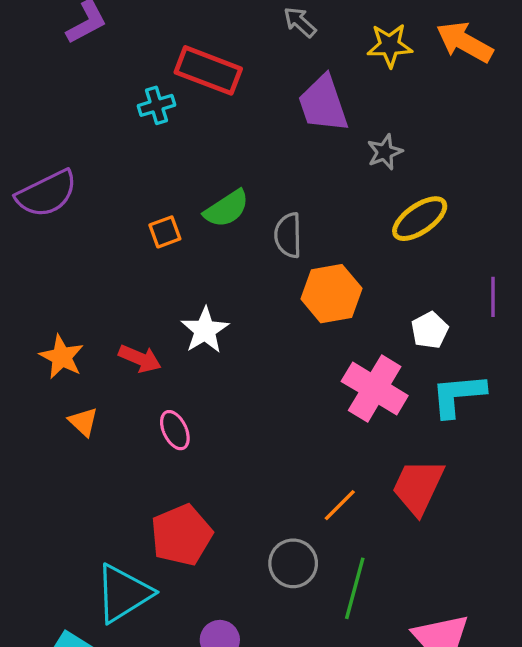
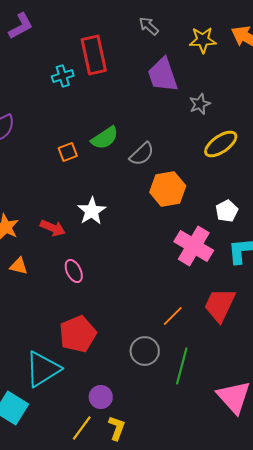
red rectangle: (208, 70) -> (94, 55), turned 57
gray semicircle: (288, 235) -> (142, 154), turned -132
orange triangle: (83, 422) -> (19, 266), turned -30

